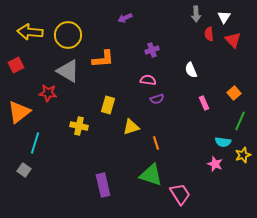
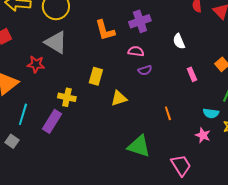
purple cross: (152, 50) -> (140, 21), size x1.5
orange L-shape: (103, 59) -> (105, 30), moved, turned 80
orange line: (156, 143) -> (168, 113), moved
purple rectangle: (103, 185) -> (52, 121), moved, turned 45
pink trapezoid: (180, 194) -> (181, 165), moved

